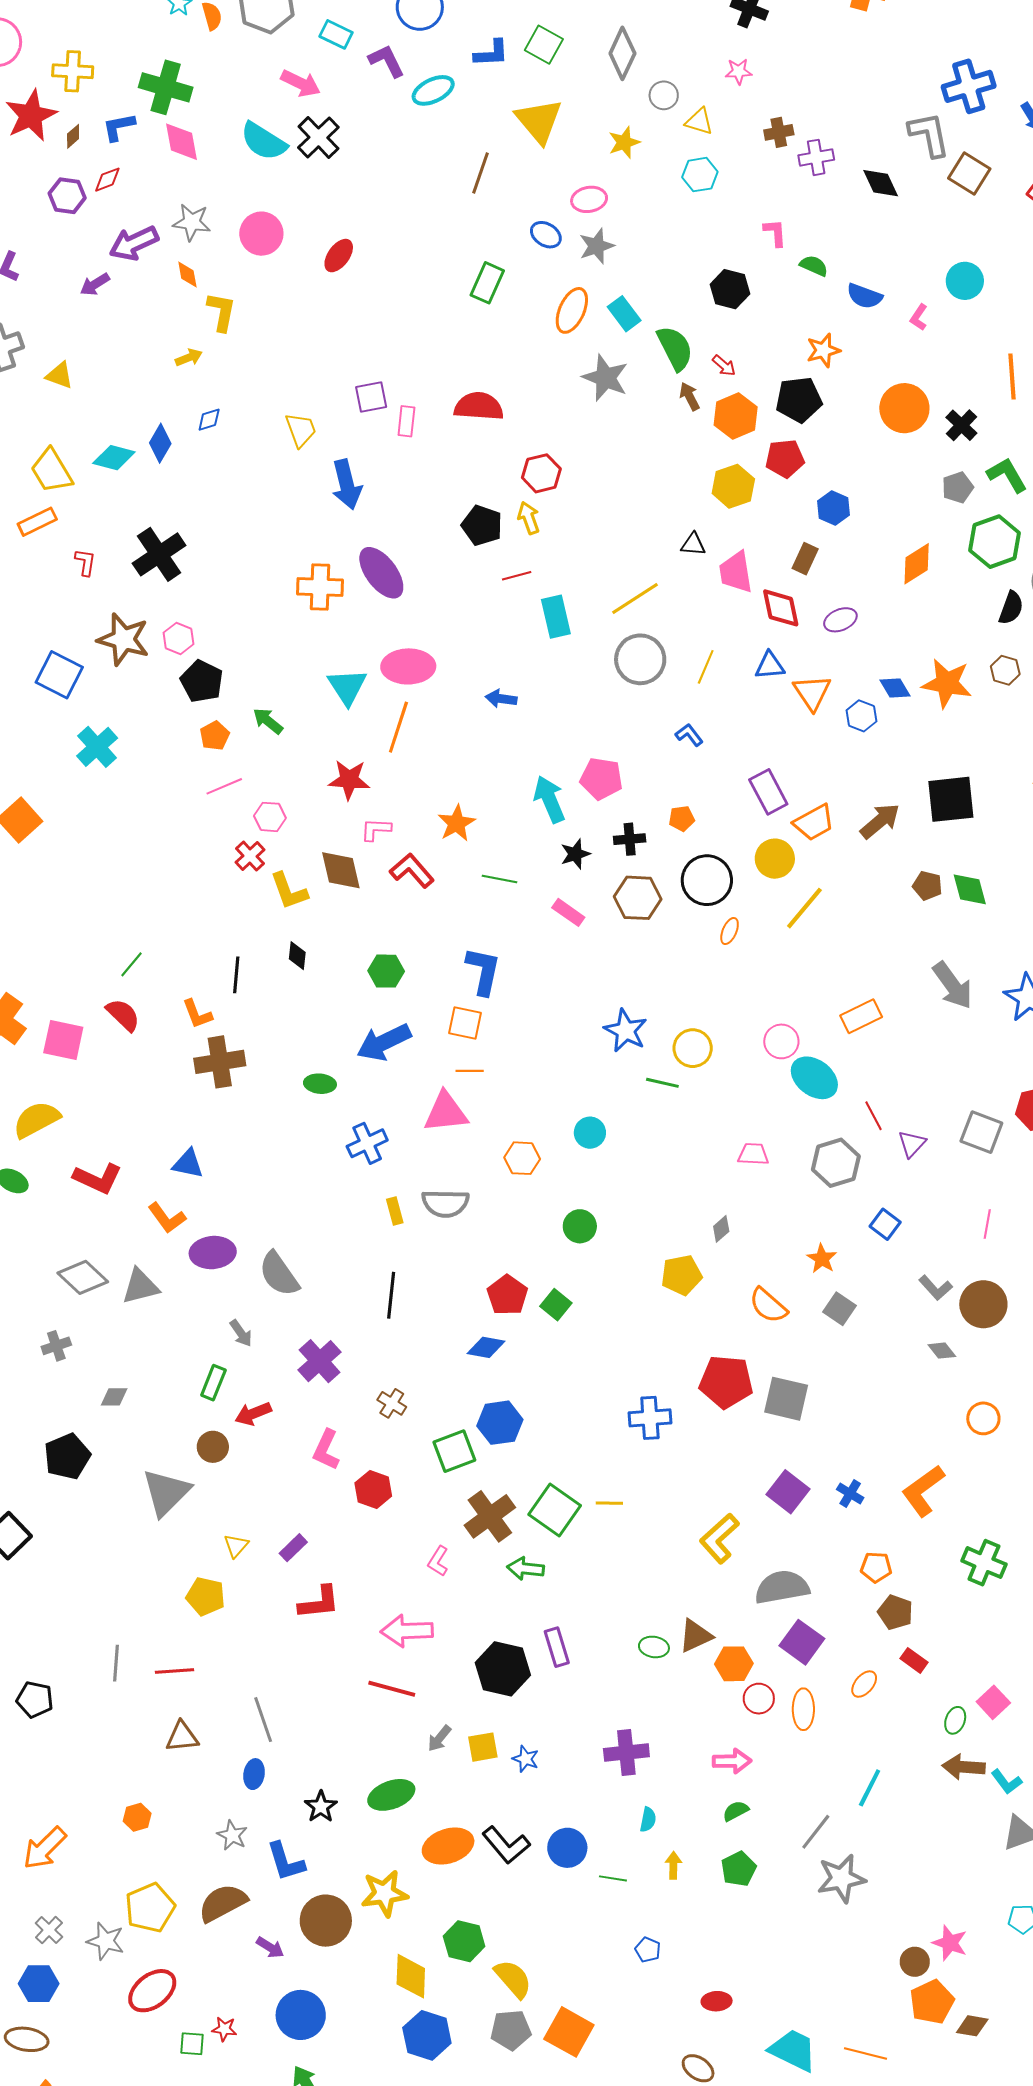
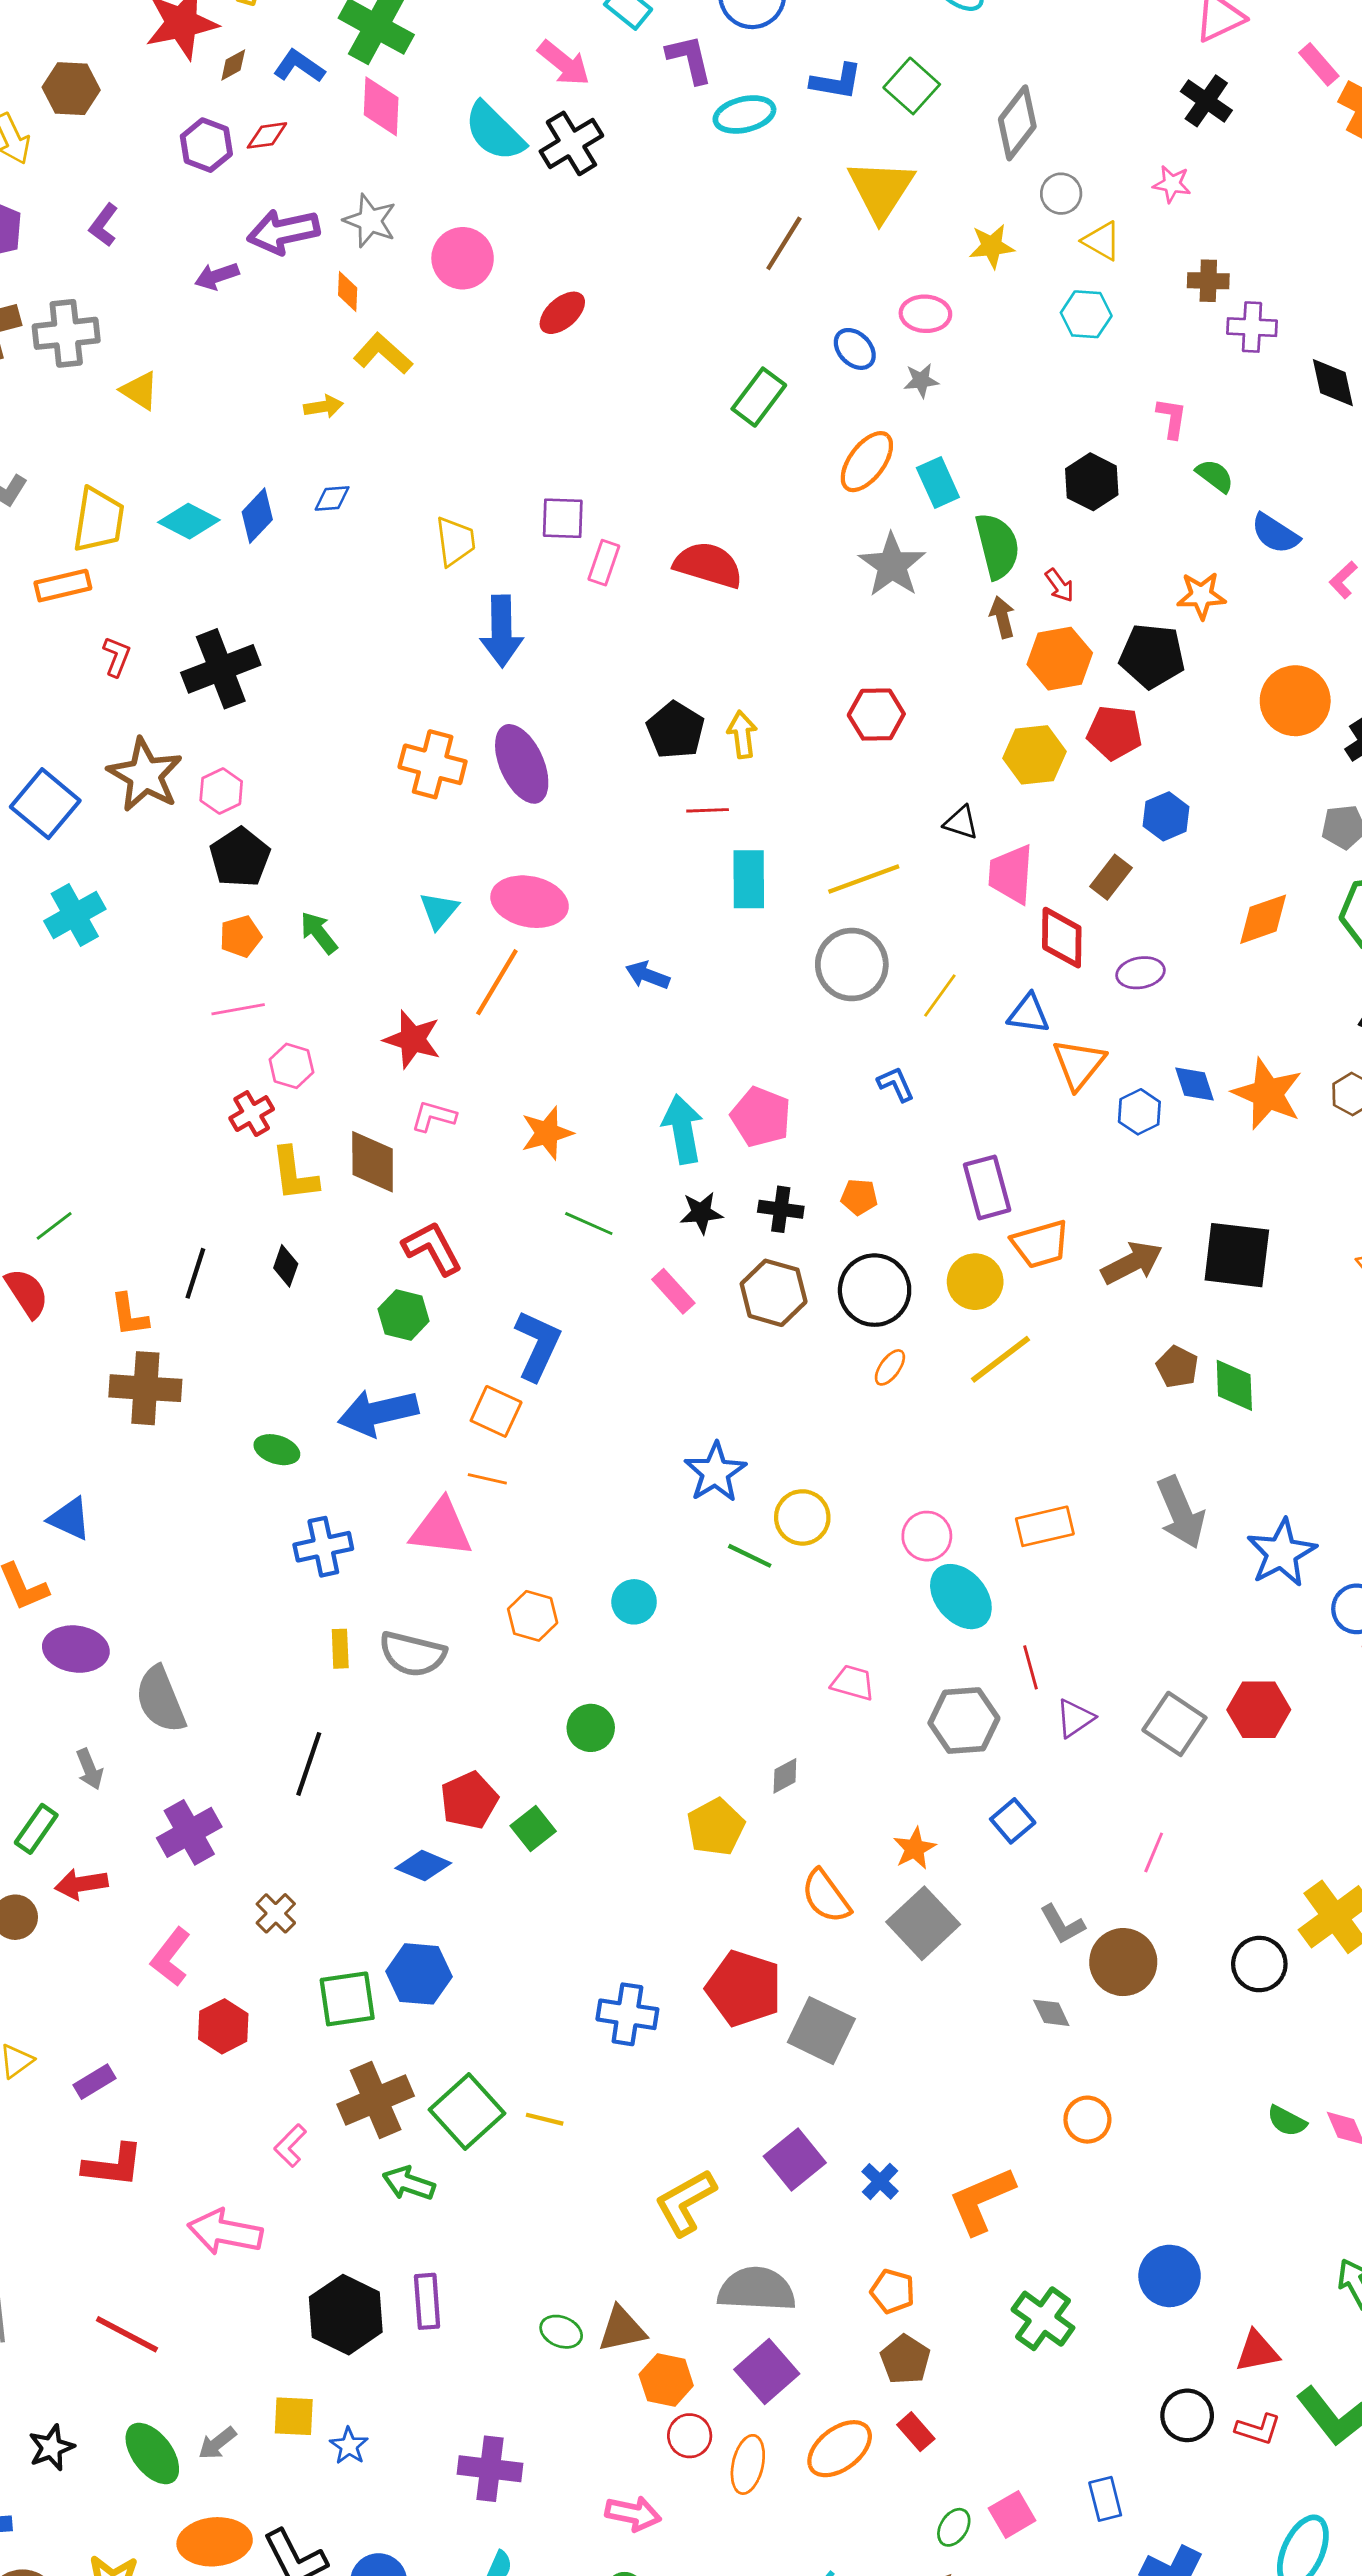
blue L-shape: (119, 127) -> (299, 66), turned 33
gray star: (597, 246) -> (921, 381), size x0.7
yellow L-shape: (221, 312) -> (383, 354), turned -72
yellow trapezoid: (52, 471) -> (99, 520), turned -153
red hexagon: (541, 473) -> (876, 715), moved
cyan triangle: (347, 687) -> (439, 910), size x0.7
red L-shape: (412, 871) -> (432, 1248), moved
yellow pentagon: (681, 1275) -> (716, 1827), turned -30
gray square: (839, 1309) -> (923, 1923), size x1.5
orange ellipse: (864, 1684) -> (840, 2449), size x1.6
red line: (392, 1689) -> (127, 2334), moved
gray arrow: (439, 1738) -> (217, 2443), moved
green ellipse: (391, 1795) -> (152, 2454), turned 60

